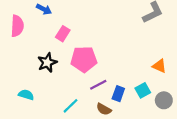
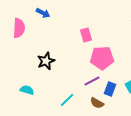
pink rectangle: (63, 34) -> (86, 35), moved, turned -48
pink pentagon: (84, 59) -> (102, 58), moved

